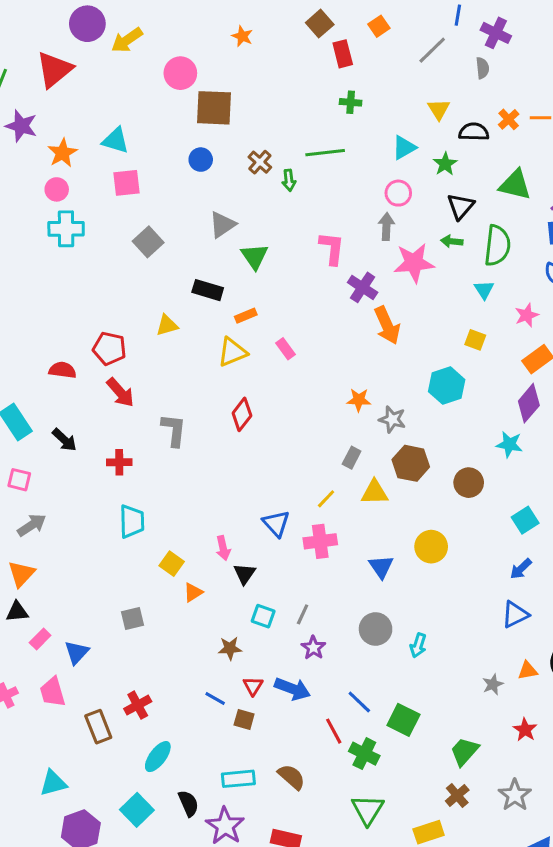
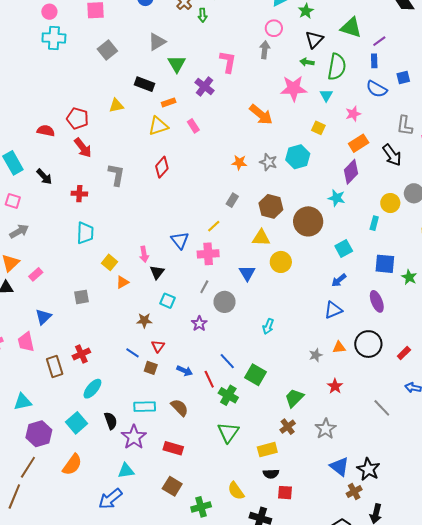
pink star: (414, 263) -> (294, 88), moved
purple cross: (363, 287) -> (204, 86), moved
orange arrow: (387, 325) -> (261, 115), turned -30
gray star: (392, 419) -> (268, 162), moved
brown circle: (469, 483) -> (308, 221), size x1.5
yellow triangle: (375, 492) -> (261, 238), moved
gray line: (303, 614) -> (204, 287), moved
gray circle: (376, 629) -> (225, 302), moved
pink rectangle: (40, 639) -> (36, 274), moved
blue arrow: (292, 689) -> (185, 371), moved, size x0.7

